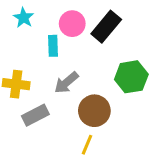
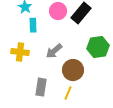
cyan rectangle: (53, 46) -> (33, 25), moved
gray rectangle: (35, 115) -> (41, 87), moved, turned -54

